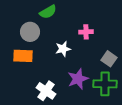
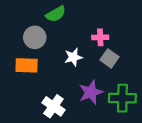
gray square: (109, 59) -> (110, 58), moved

